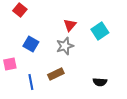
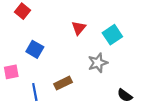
gray star: (65, 46) -> (98, 63), moved
black semicircle: (100, 82) -> (125, 95), moved, turned 32

